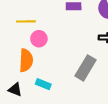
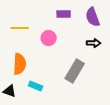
pink circle: (39, 39) -> (49, 38), moved

